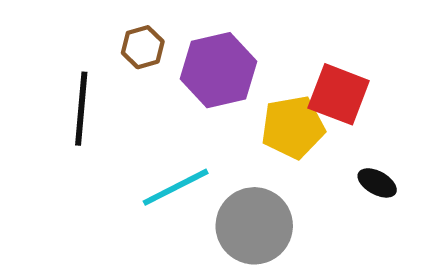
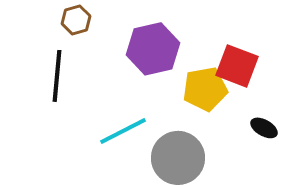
brown hexagon: (143, 47) -> (76, 20), moved

